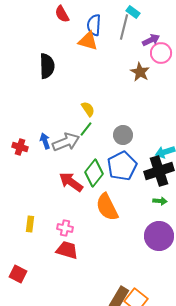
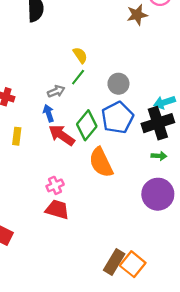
brown star: (140, 72) -> (137, 15), turned 30
blue arrow: (45, 141) -> (48, 113), moved
gray arrow: (66, 142) -> (56, 91), size x0.6
yellow rectangle: (30, 224) -> (17, 136), moved
pink cross: (65, 228) -> (55, 185), turned -35

